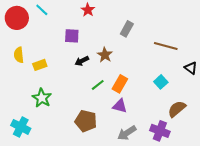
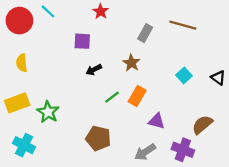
brown line: (166, 46) -> (183, 25), moved
brown star: (105, 55) -> (131, 63), moved
yellow rectangle: (40, 65) -> (17, 103), moved, size x1.5
cyan square: (161, 82) -> (184, 75), moved
purple triangle: (120, 106) -> (157, 121), moved

